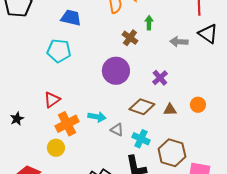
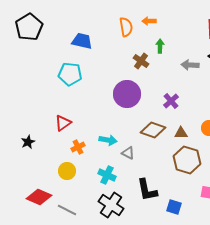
orange cross: (67, 124) -> (78, 147), size x0.6
cyan cross: (141, 139) -> (107, 175), moved
brown hexagon: (172, 153) -> (187, 160), moved

